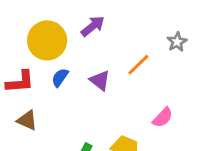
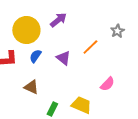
brown triangle: (27, 120) -> (31, 87), moved

